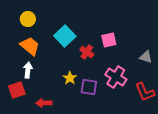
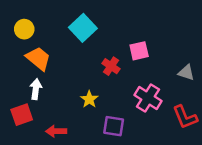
yellow circle: (28, 19) -> (24, 29), moved
cyan square: (65, 36) -> (83, 28), moved
purple square: (89, 87) -> (114, 126), moved

